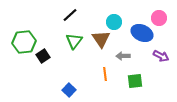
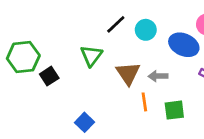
black line: (70, 15) -> (116, 24), moved
brown triangle: (101, 39) -> (128, 73), moved
orange line: (105, 74) -> (144, 102), moved

